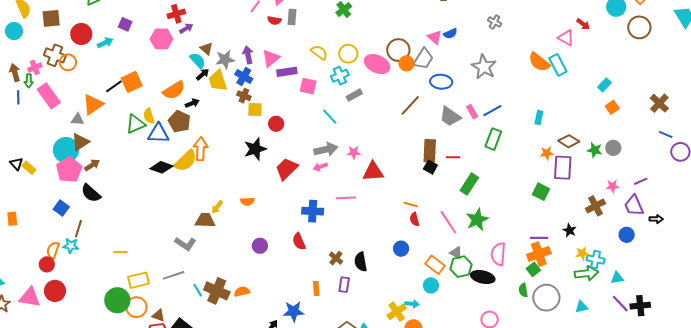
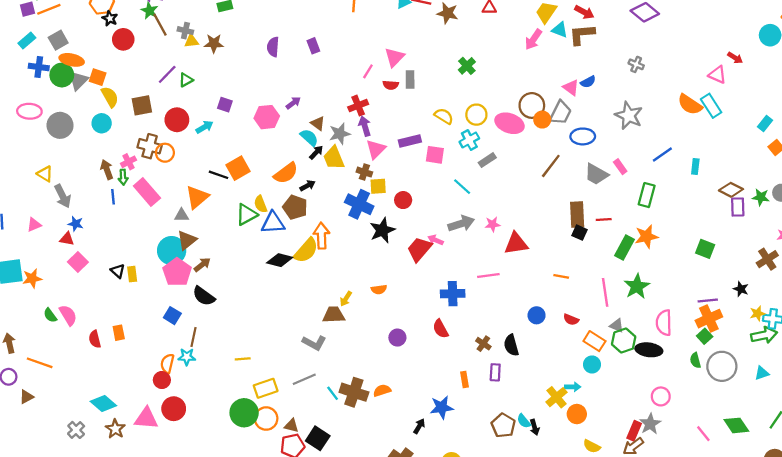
red cross: (176, 14) -> (358, 106), moved
pink triangle: (271, 58) -> (376, 149), moved
blue cross: (244, 76) -> (359, 204), moved, size x1.4
black line: (114, 86) -> (219, 175), turned 60
blue line: (492, 111) -> (662, 154), moved
orange star: (547, 153) -> (646, 236), moved, size x1.5
pink arrow: (320, 167) -> (436, 240), moved, turned 48
yellow rectangle: (29, 168) -> (132, 274), turned 48
purple rectangle: (563, 168) -> (738, 207), moved, size x0.7
red semicircle: (415, 219) -> (571, 320), moved, turned -48
pink line: (448, 222) -> (605, 292), turned 30
blue circle: (401, 249) -> (537, 315), moved

